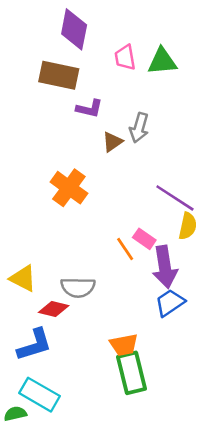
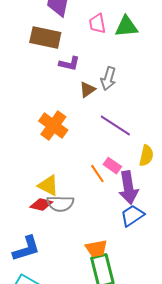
purple line: (175, 198) -> (115, 126), moved
yellow triangle: (23, 278) -> (48, 186), moved
red diamond: (54, 309) -> (41, 205), moved

